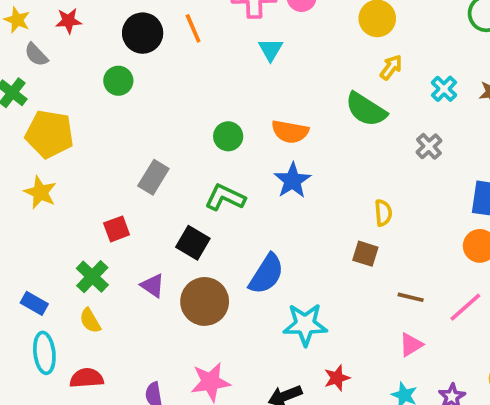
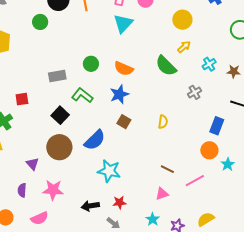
cyan triangle: (271, 50) -> (123, 23), size x1.5
gray rectangle: (153, 177) -> (57, 76), moved, turned 36
brown square: (365, 254) -> (124, 122), moved
purple triangle: (153, 286) -> (32, 164), moved

